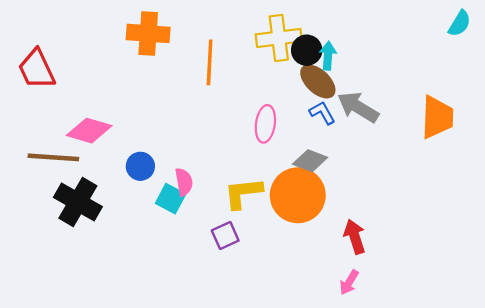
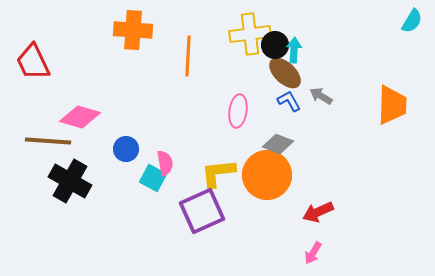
gray arrow: (358, 107) -> (321, 96), size x0.6
purple square: (225, 235) -> (202, 211), size x1.8
red arrow: (355, 237) -> (318, 212), turned -96

